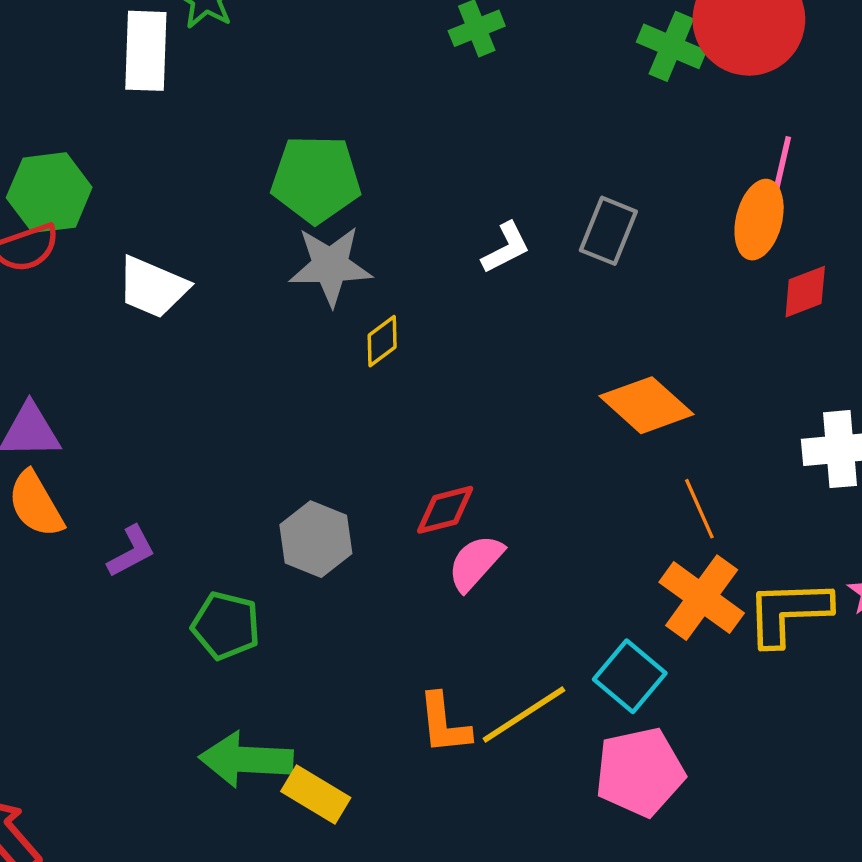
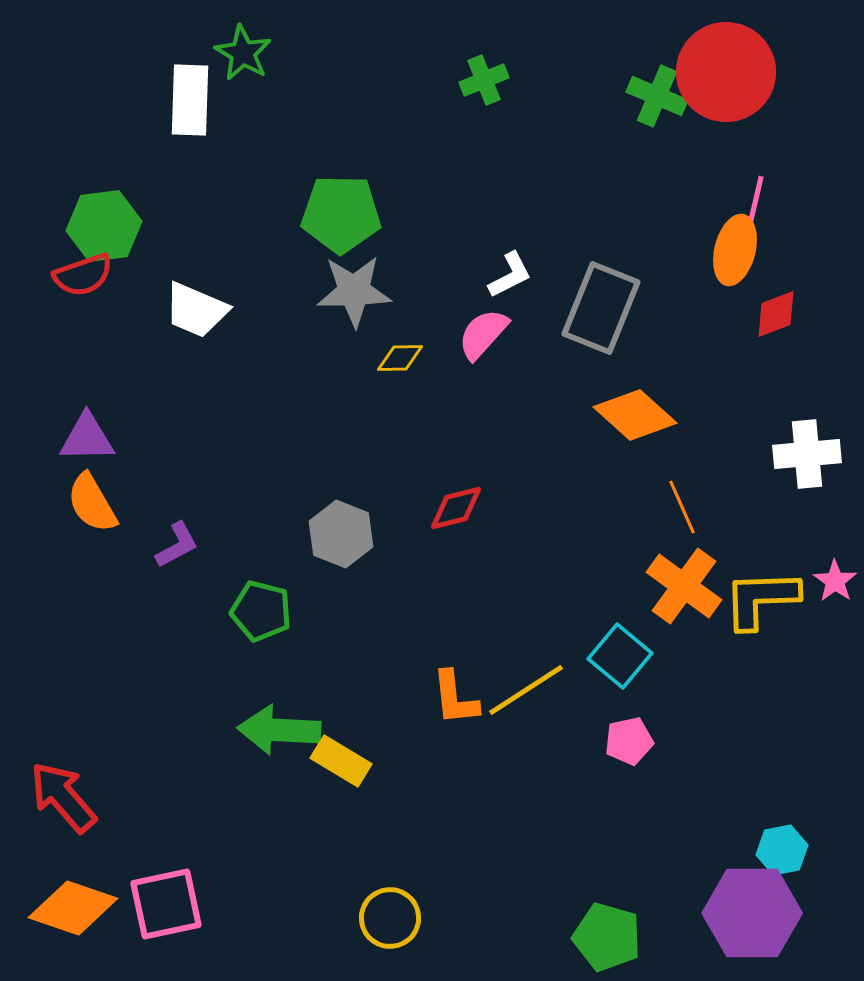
gray rectangle: (608, 231) -> (601, 308), moved, size x1.5
yellow diamond: (382, 341) -> (400, 358), turned 36
pink semicircle: (476, 563) -> (483, 334), moved
pink pentagon: (640, 772) -> (629, 741), size x0.6

